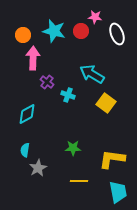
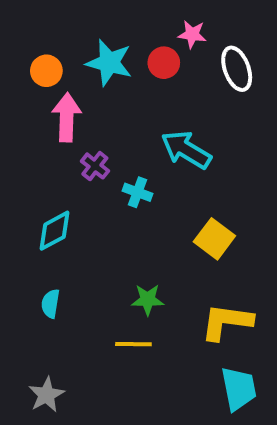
yellow square: (106, 103) -> (214, 239), moved
gray star: (38, 168) -> (46, 395), moved
yellow line: (79, 181) -> (133, 344), moved

